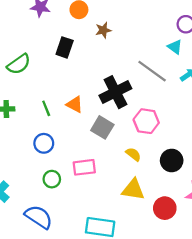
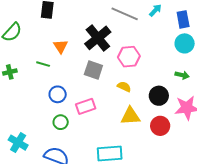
orange triangle: (75, 104) -> (61, 46), moved, turned 42
green line: (46, 108) -> (43, 64), turned -40
blue circle: (44, 143) -> (58, 94), moved
black circle: (172, 160) -> (159, 96), moved

